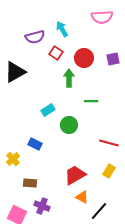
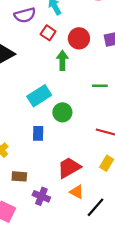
green line: (91, 101) -> (100, 86), moved
cyan rectangle: (48, 110) -> (39, 96), size x1.5
blue rectangle: (35, 144) -> (38, 133), moved, turned 64
purple cross: (42, 206) -> (41, 196), moved

